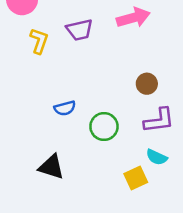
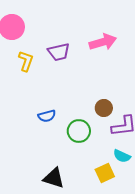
brown circle: (147, 84) -> (104, 108), moved
black triangle: (51, 167) -> (54, 178), moved

